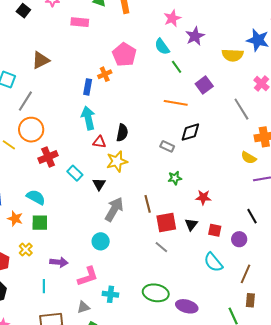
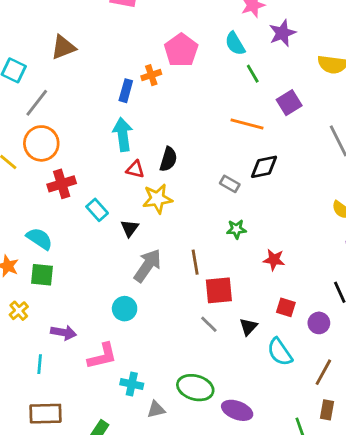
black triangle: (191, 224) -> (248, 327), moved
gray triangle: (83, 307) -> (156, 409), moved

